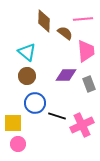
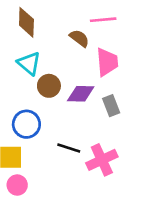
brown diamond: (44, 21) -> (26, 22), moved
brown circle: (27, 76) -> (49, 86), moved
blue circle: (35, 103) -> (26, 124), moved

